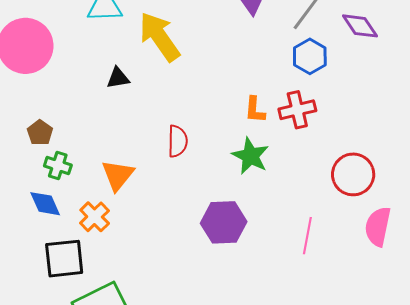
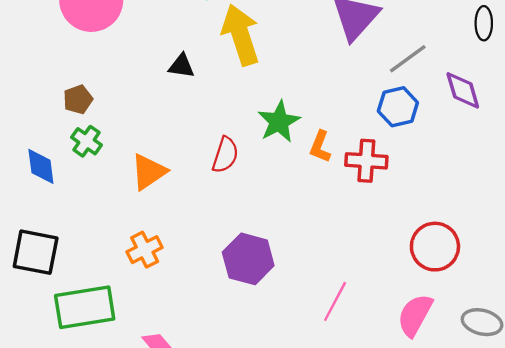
green star: (250, 156) -> (279, 122), moved
red circle: (353, 174) -> (435, 247), moved
blue diamond: (45, 204) -> (41, 166), moved
orange cross: (95, 217) -> (145, 250), moved
black square: (64, 259) -> (36, 252), moved

